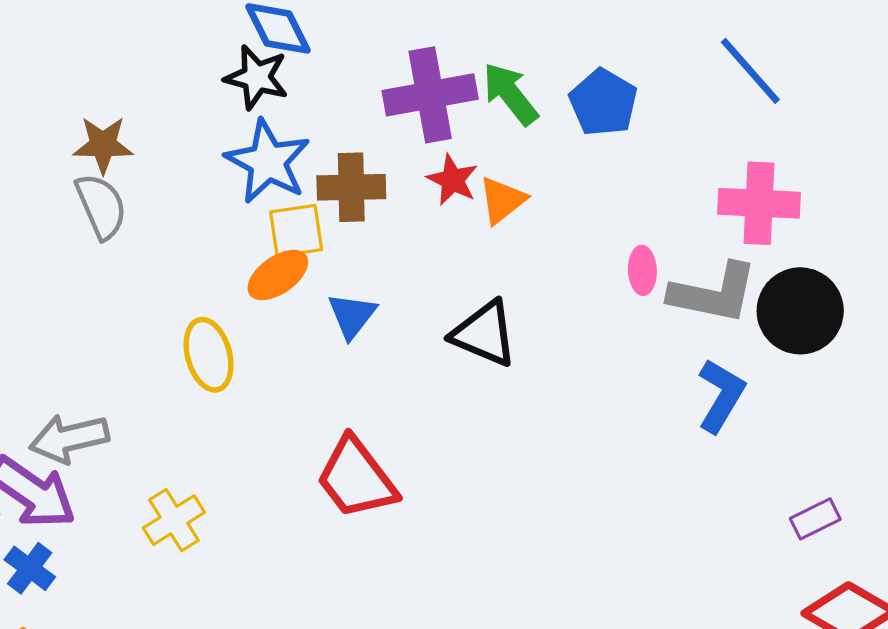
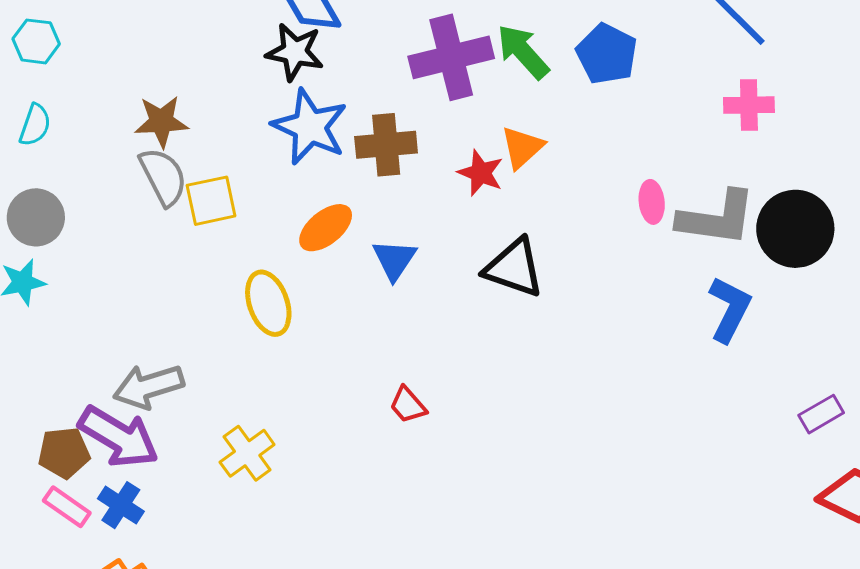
red star: (452, 180) -> (481, 173), moved
pink cross: (759, 203) -> (749, 105), moved, size x0.7
yellow square: (296, 231) -> (211, 201), moved
red trapezoid: (356, 478) -> (408, 405), size x0.5

